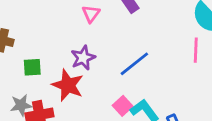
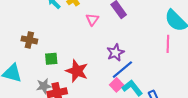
purple star: (83, 58) -> (115, 53), moved
blue line: (134, 64) -> (122, 70), moved

